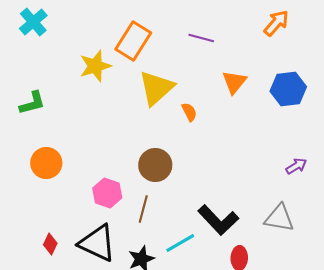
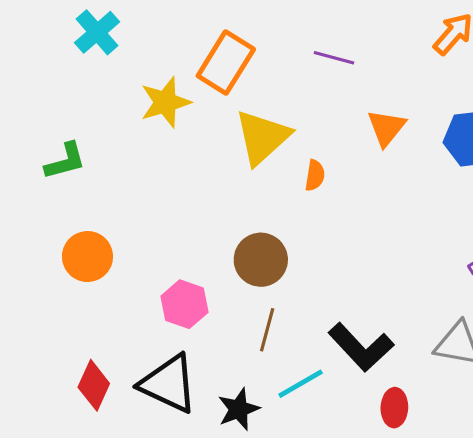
cyan cross: (33, 22) -> (97, 32), moved
orange semicircle: (189, 112) -> (315, 175), turned 36
brown line: (143, 209) -> (267, 330), moved
red diamond: (50, 244) -> (94, 385), size x1.4

